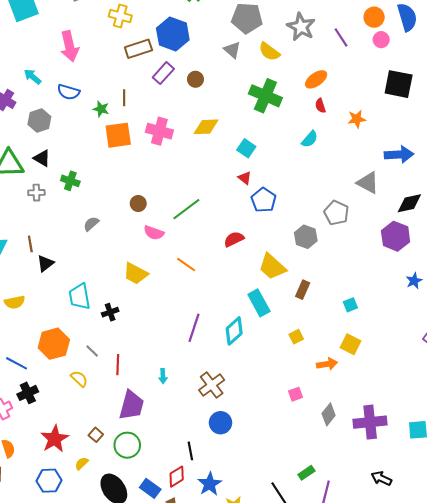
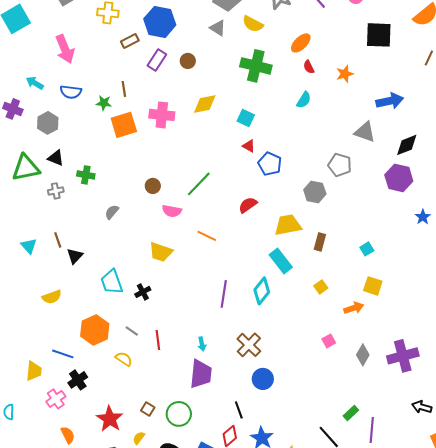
brown rectangle: (138, 49) -> (130, 41), size x0.7
yellow trapezoid: (272, 267) -> (288, 225), turned 136
purple trapezoid: (131, 405) -> (201, 374), moved

